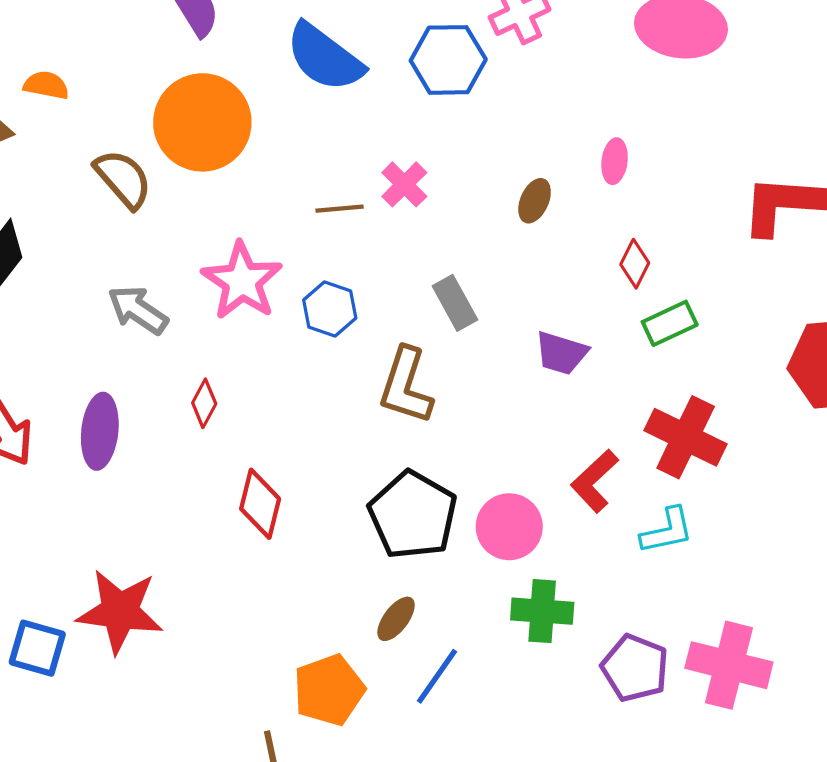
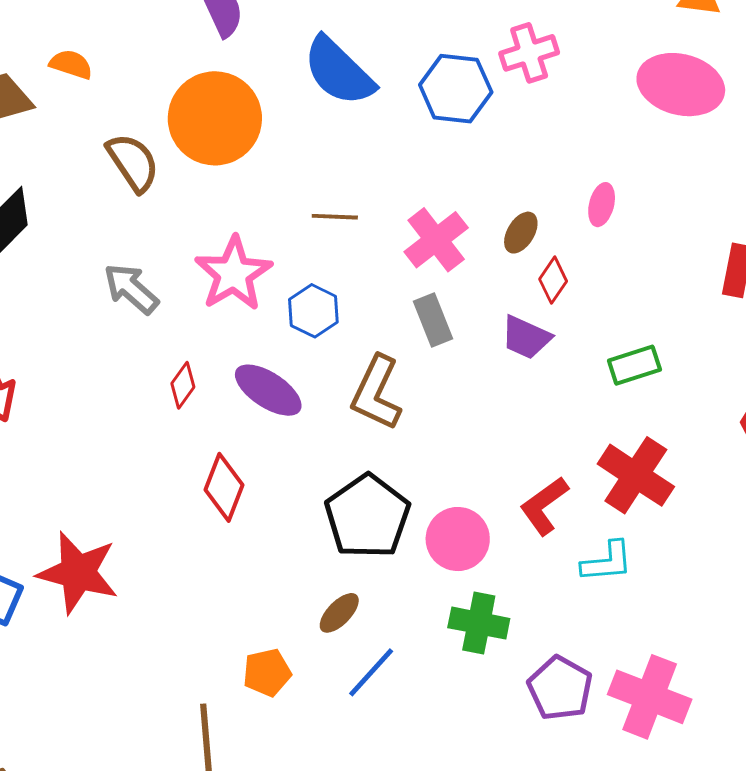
pink cross: (404, 184) -> (436, 240), moved, size x1.4
red diamond: (635, 264) -> (553, 280), moved
purple trapezoid: (561, 353) -> (526, 337), moved
purple ellipse: (100, 431) -> (268, 390), moved, turned -70
orange pentagon: (329, 690) -> (267, 672), size x0.7

